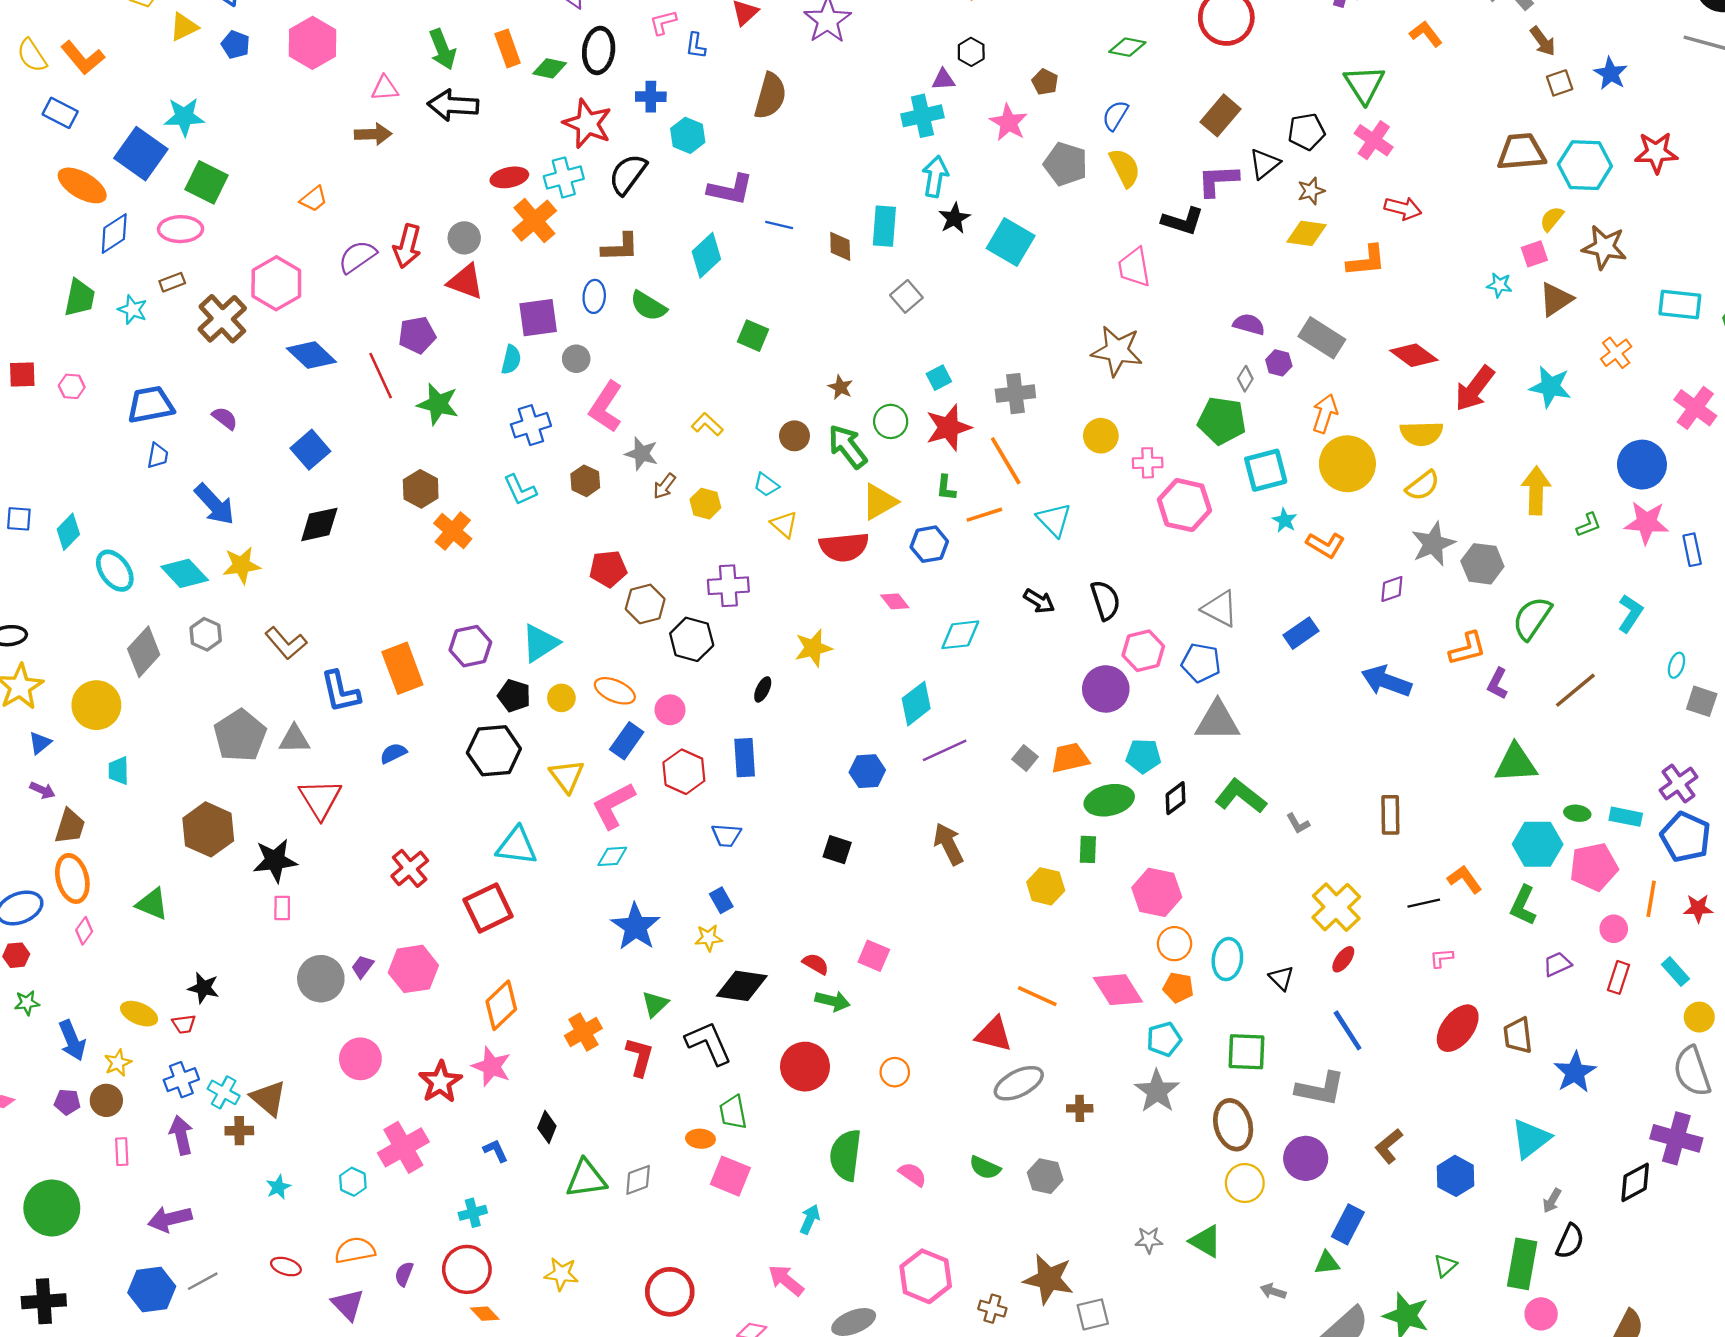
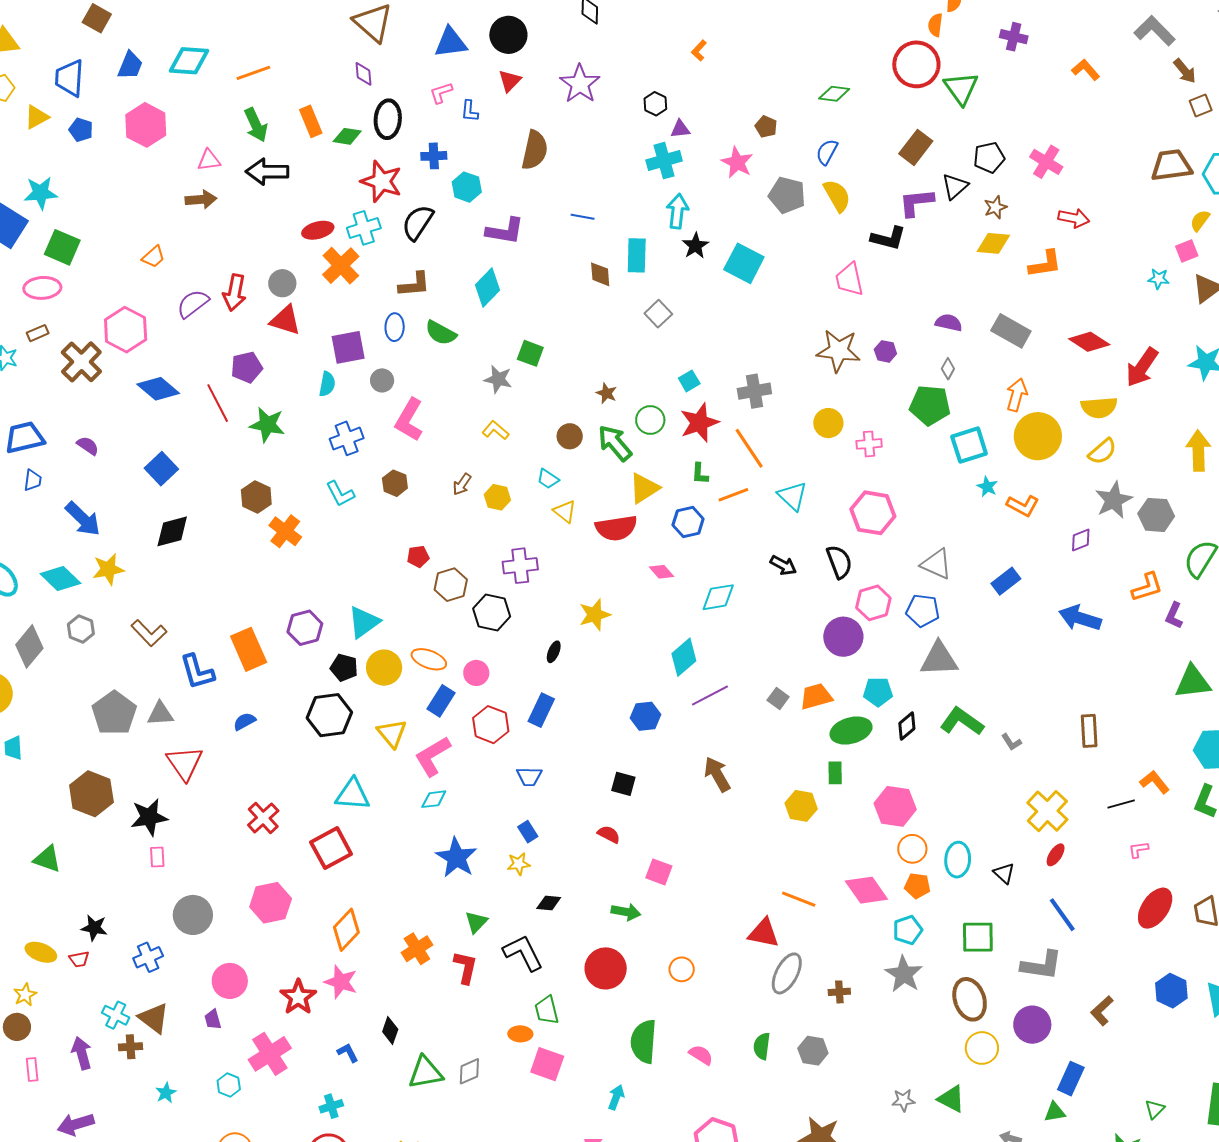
black hexagon: (971, 52) -> (655, 104), moved
green triangle: (1364, 84) -> (961, 88), moved
blue line: (779, 225) -> (583, 217), moved
purple hexagon: (1279, 363) -> (885, 351), moved
gray star: (641, 454) -> (498, 379), moved
pink hexagon: (1184, 505) -> (873, 513), moved
red pentagon: (608, 569) -> (418, 557), size x0.7
yellow circle: (561, 698) -> (384, 668), size x1.5
blue rectangle: (745, 758) -> (541, 710), turned 32
red semicircle: (816, 964) -> (609, 834), moved
purple trapezoid: (363, 967) -> (213, 1019), moved, turned -50
black diamond: (742, 986) -> (549, 903), size x0.6
blue cross: (181, 1080) -> (148, 957), moved
gray ellipse: (1019, 1083) -> (787, 973), turned -33
green semicircle: (985, 1168) -> (762, 1046), turned 76
blue hexagon: (1455, 1176) -> (1171, 991), moved

